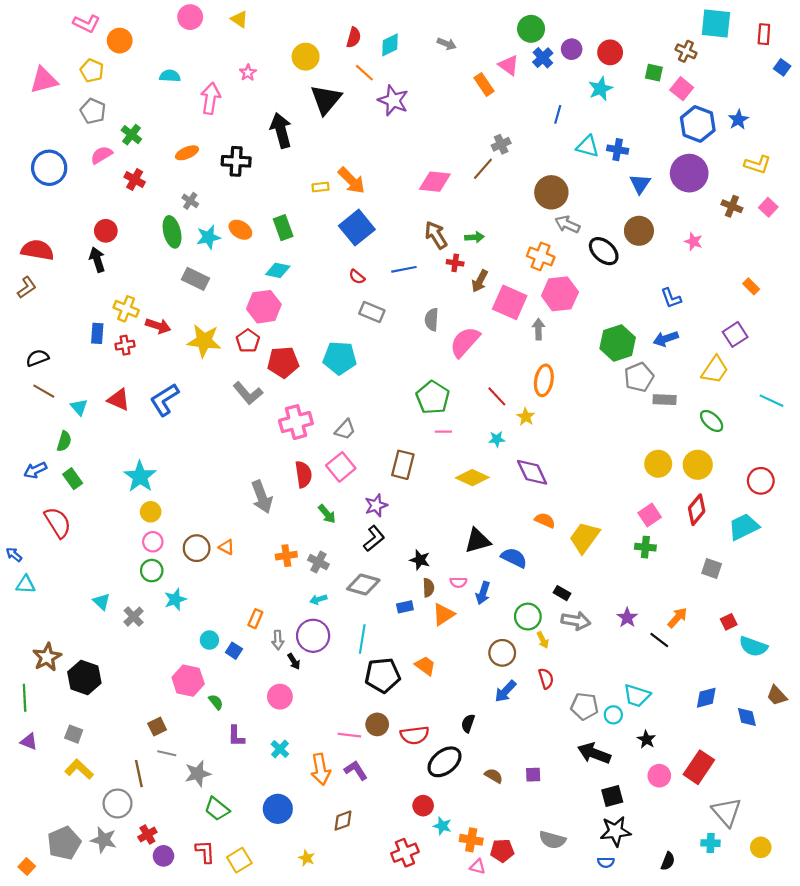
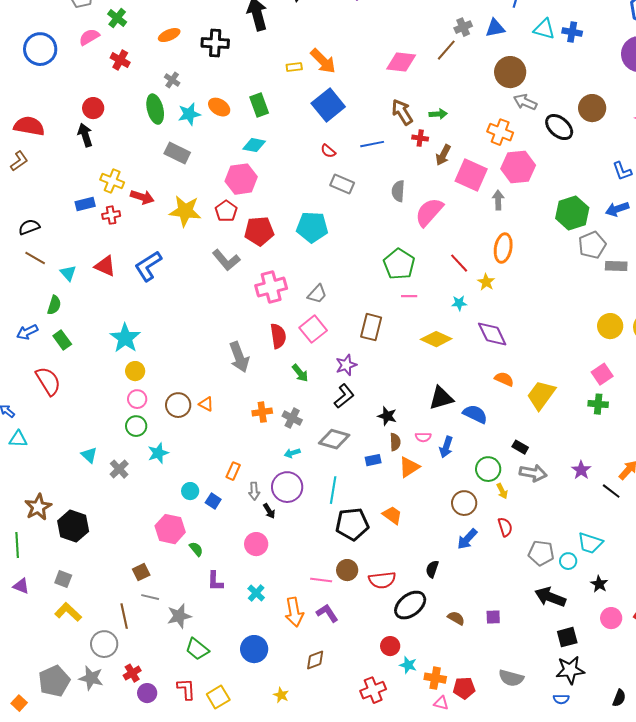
blue triangle: (640, 184) -> (495, 28), moved, turned 45
blue rectangle: (97, 333) -> (85, 204), turned 72

